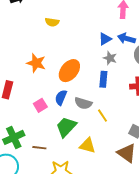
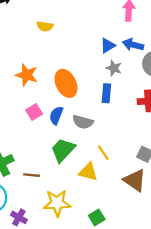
orange ellipse: (69, 71) -> (66, 83), turned -65
pink square: (40, 105) -> (34, 112), moved
yellow line: (102, 116) -> (103, 153), moved

